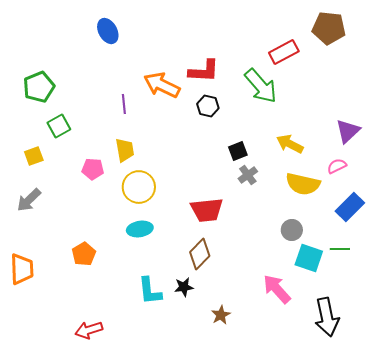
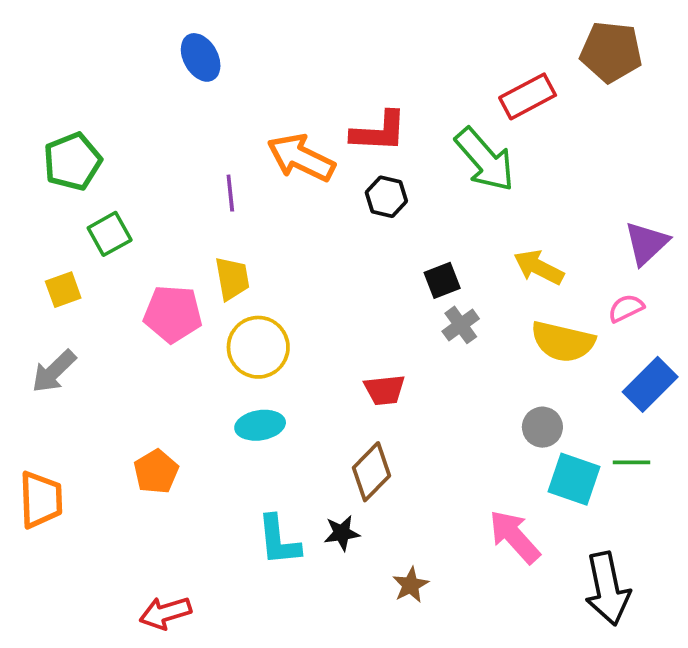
pink pentagon: (93, 169) -> (173, 314), size x1.4
red trapezoid: (207, 210) -> (385, 390), size x0.7

